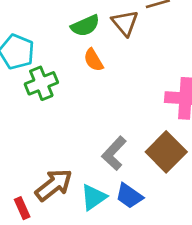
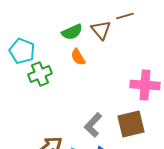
brown square: (166, 152) -> (131, 124), turned 32

